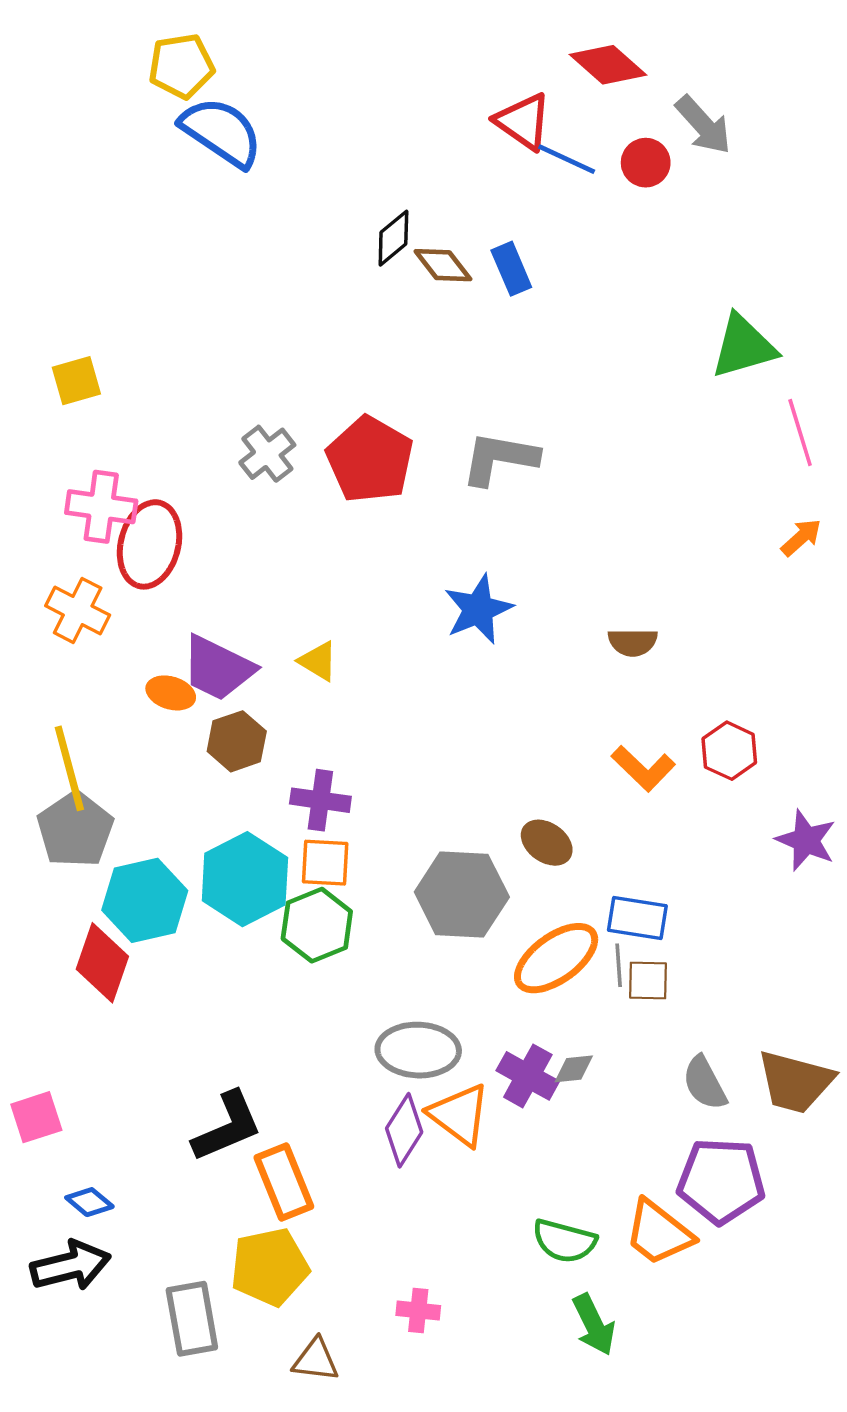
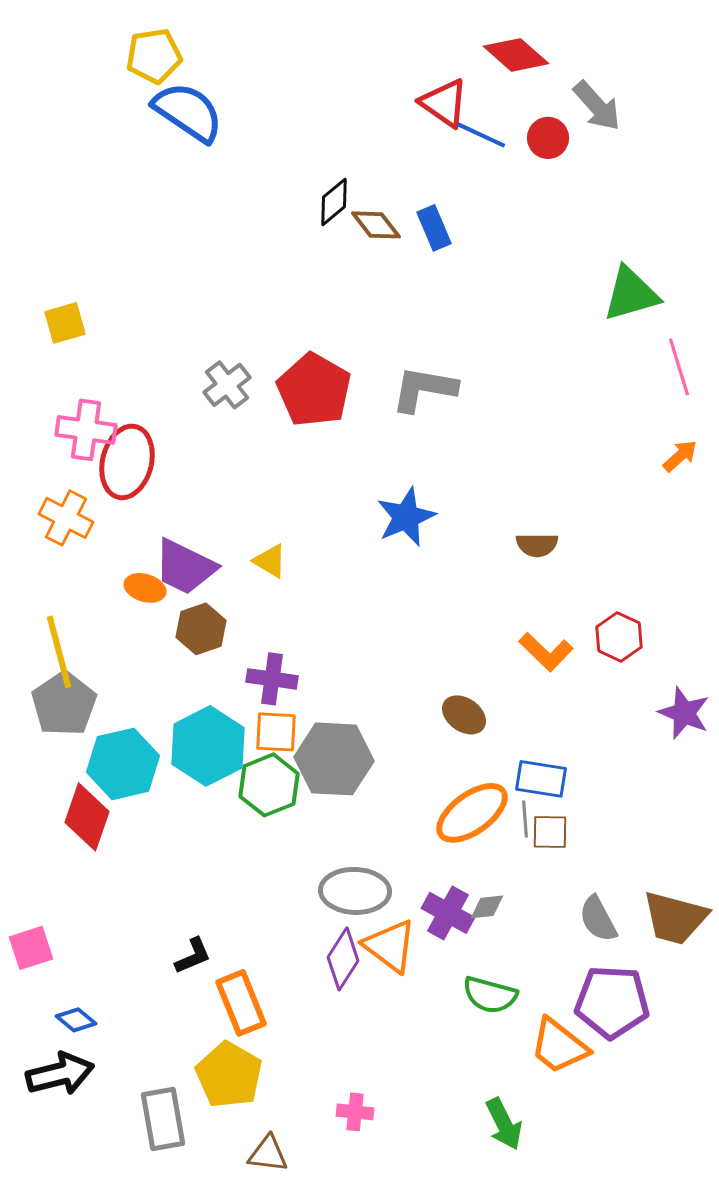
gray hexagon: (462, 894) -> (334, 759), moved
black L-shape: (227, 1127) -> (193, 956), size x0.6
green semicircle: (564, 1241) -> (490, 995), moved
yellow pentagon: (270, 1267) -> (229, 1075), turned -30

